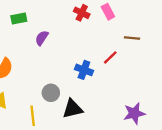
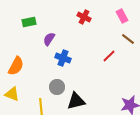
pink rectangle: (108, 12) -> (122, 16), moved
brown line: (132, 38) -> (128, 39), turned 32
blue cross: (84, 70) -> (63, 58), moved

